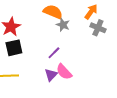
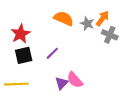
gray star: (63, 25) -> (87, 24), moved
purple line: (54, 53) -> (52, 53), moved

